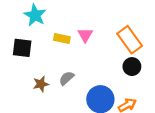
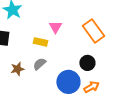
yellow rectangle: (62, 39) -> (40, 42), moved
black circle: (132, 67) -> (87, 63), moved

